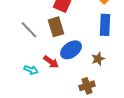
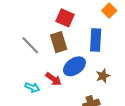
blue rectangle: (105, 25) -> (96, 40), moved

